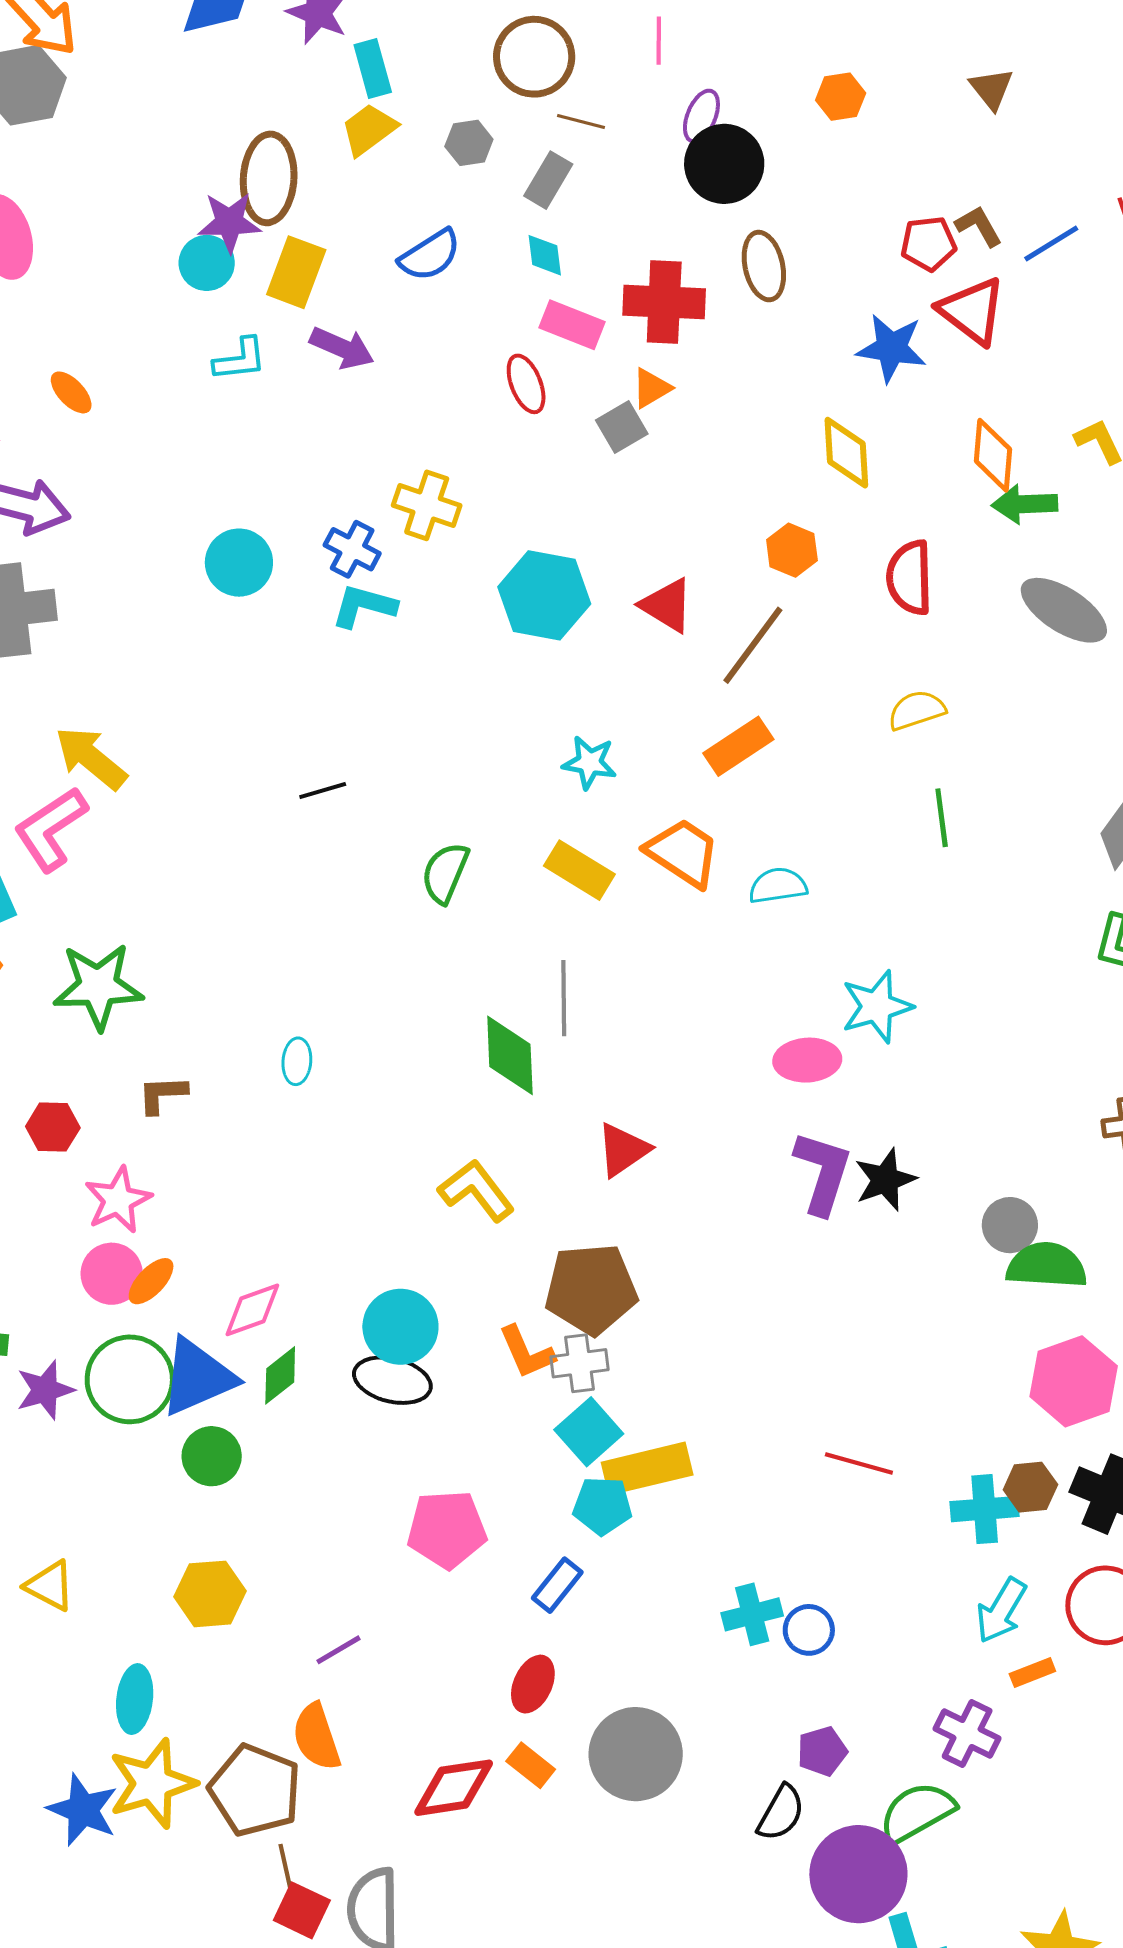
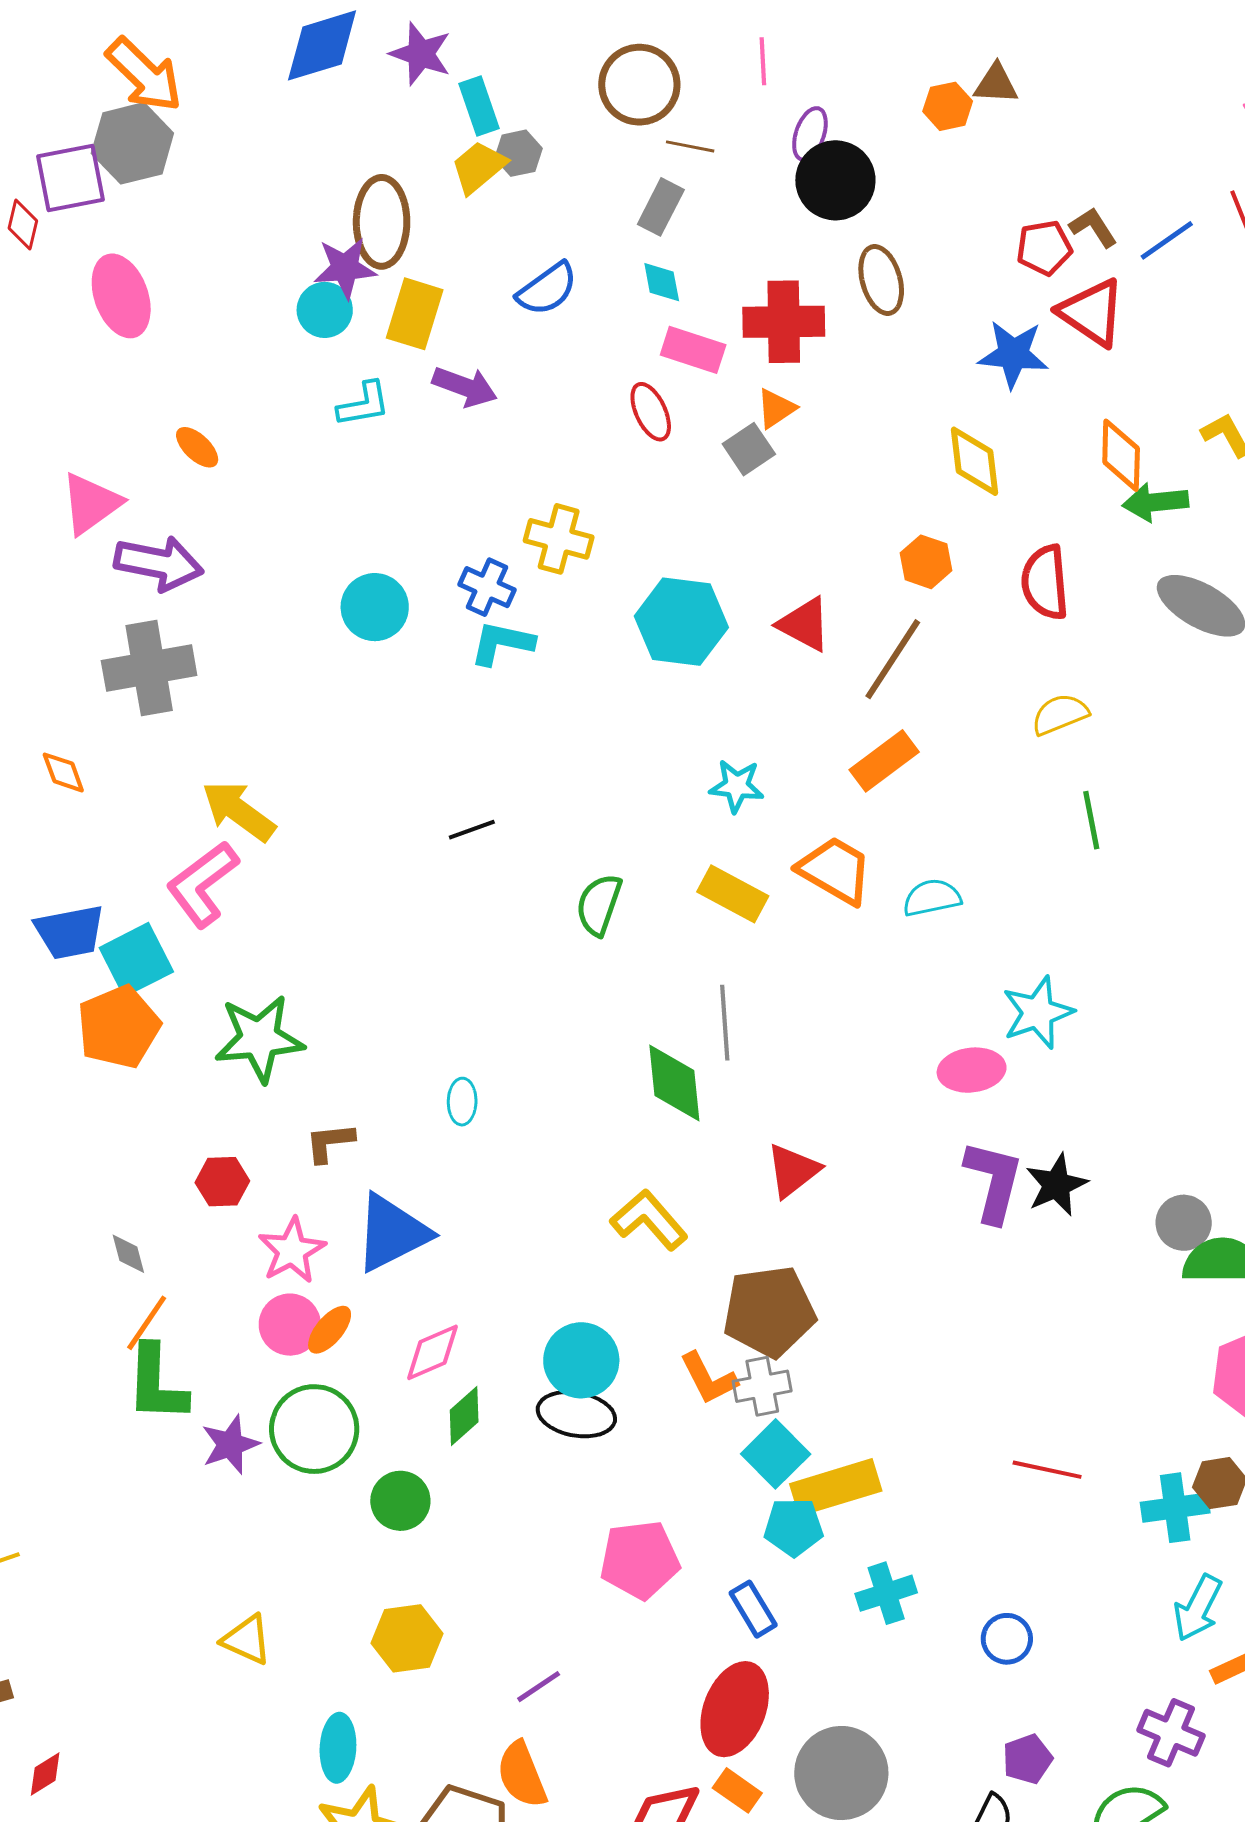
brown triangle: (991, 89) -> (996, 84), moved, turned -45
gray hexagon: (469, 143) -> (518, 153), moved
blue triangle: (197, 1377) -> (392, 1233), moved
blue rectangle: (557, 1585) -> (753, 1609), turned -66
cyan cross: (752, 1614) -> (886, 1593), moved
red ellipse: (533, 1684) -> (735, 1709), size x1.6

